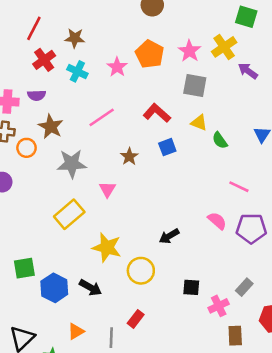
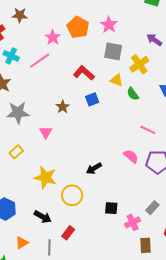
yellow cross: (224, 47) -> (139, 64), moved
cyan cross: (77, 71) -> (11, 56), moved
pink line: (102, 117) -> (40, 61), moved
yellow rectangle: (69, 214) -> (16, 152), size x0.6
black arrow: (90, 288) -> (43, 217), moved

